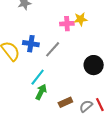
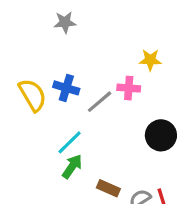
pink cross: (67, 24) -> (129, 88), moved
brown rectangle: (65, 102) -> (108, 188), turned 40

